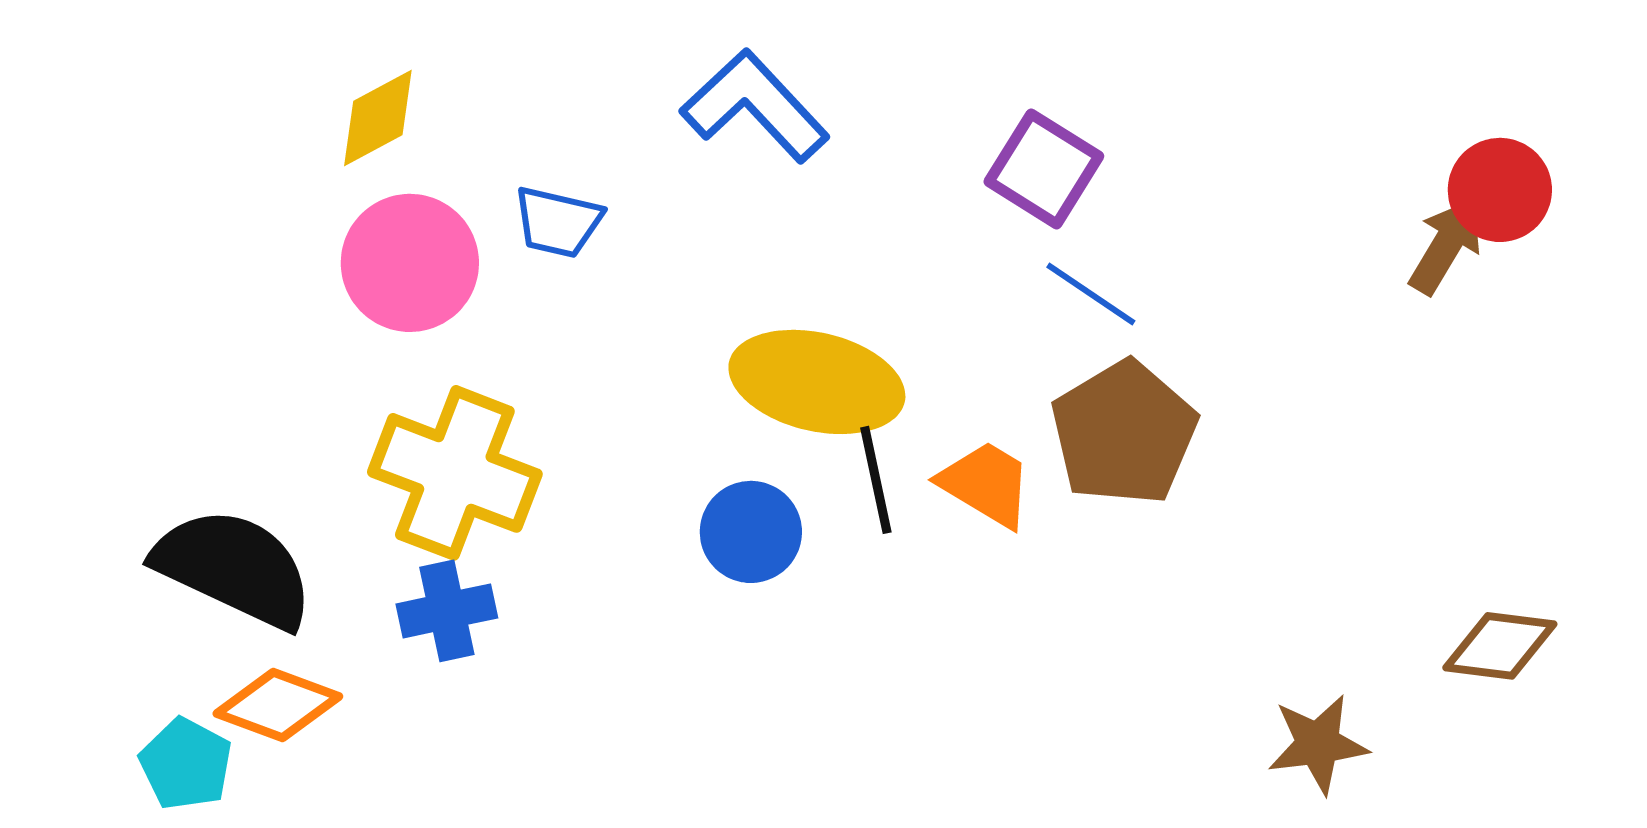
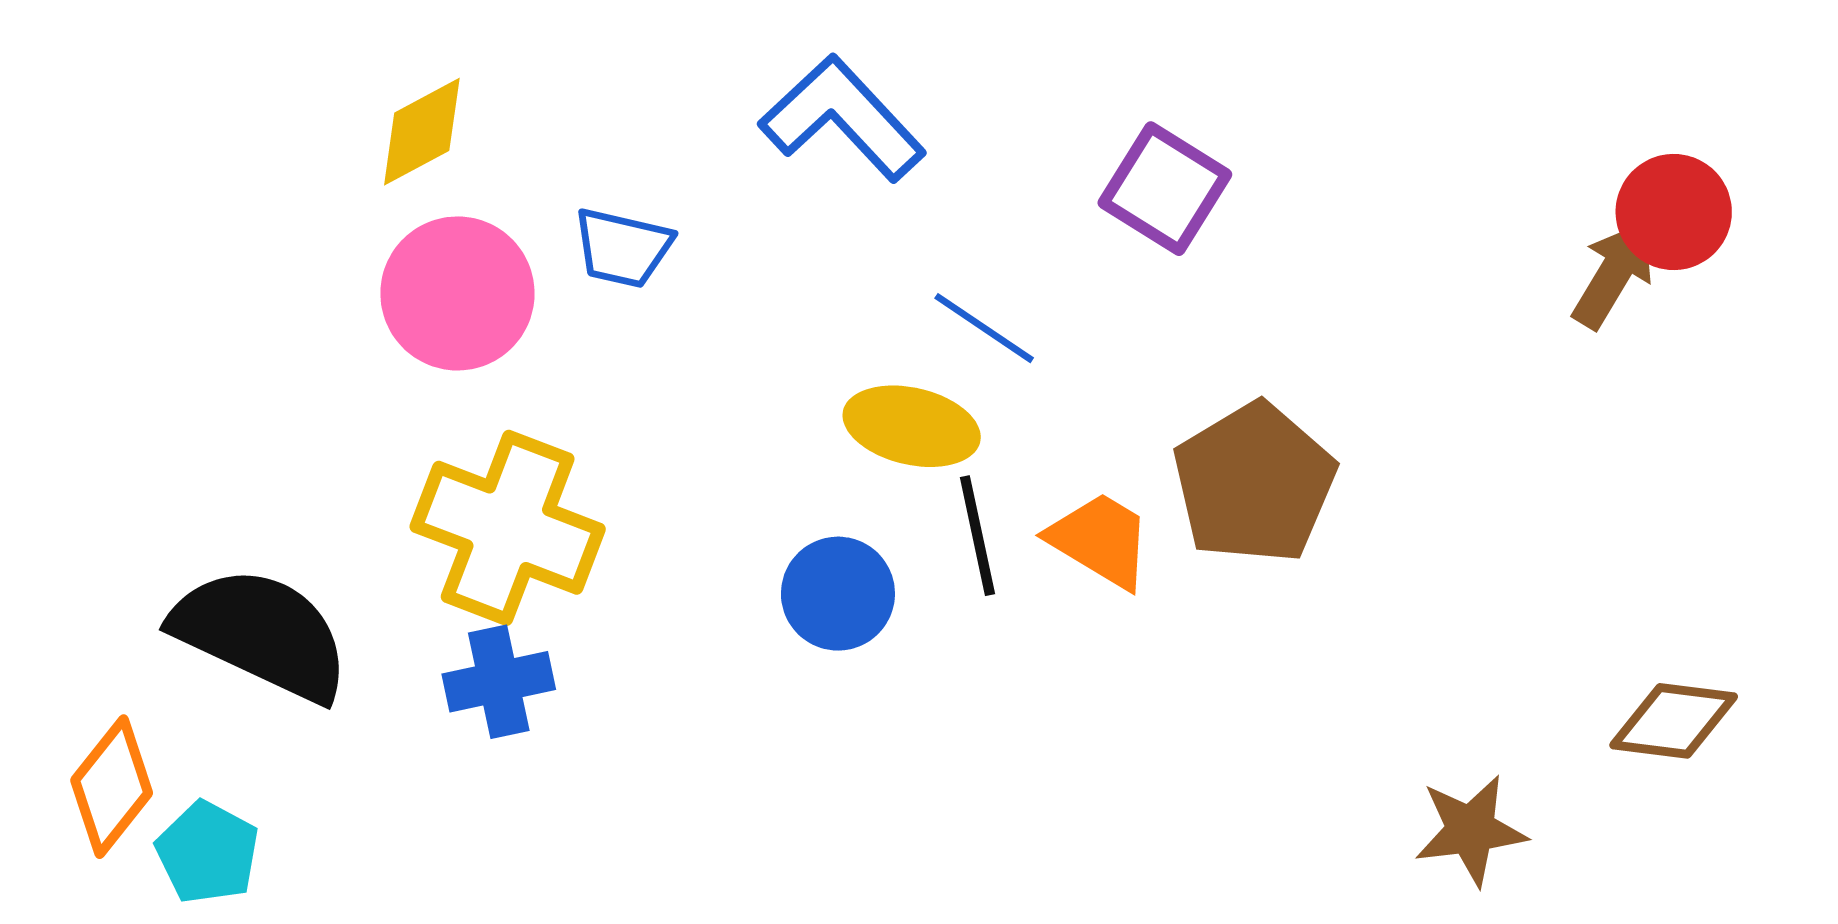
blue line: (1091, 294) -> (984, 328), moved
yellow ellipse: (817, 382) -> (912, 426), size x0.7
orange diamond: (278, 705) -> (112, 787), moved, turned -72

